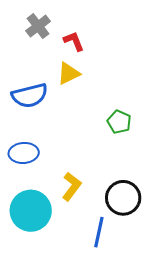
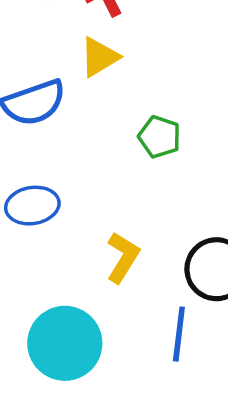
green pentagon: (119, 122) -> (159, 137), moved
cyan circle: (31, 211) -> (65, 343), moved

